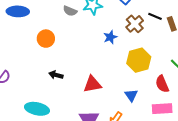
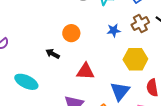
orange circle: (46, 39) -> (71, 33), moved
blue triangle: (131, 95) -> (120, 91), size x1.5

